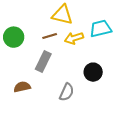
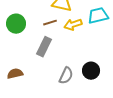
black circle: (93, 72) -> (91, 71), moved
brown semicircle: (22, 87) -> (15, 74), moved

